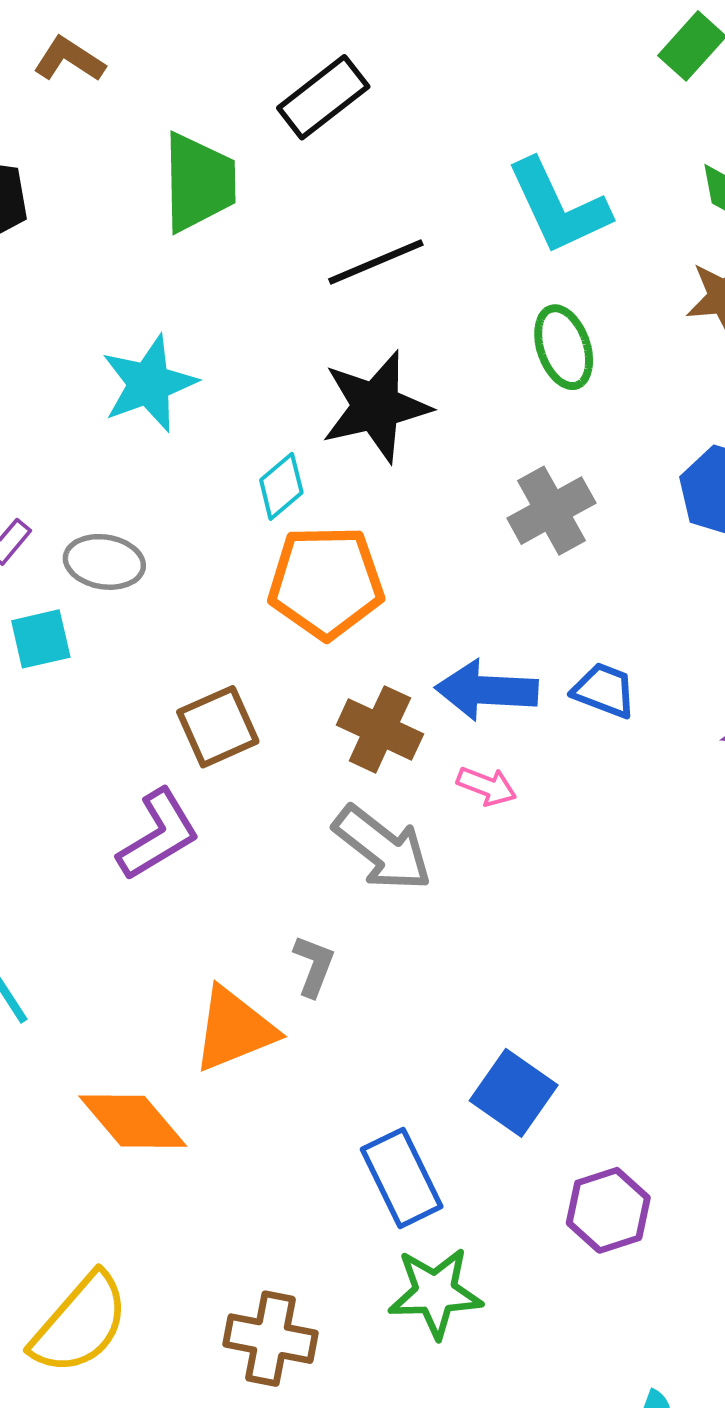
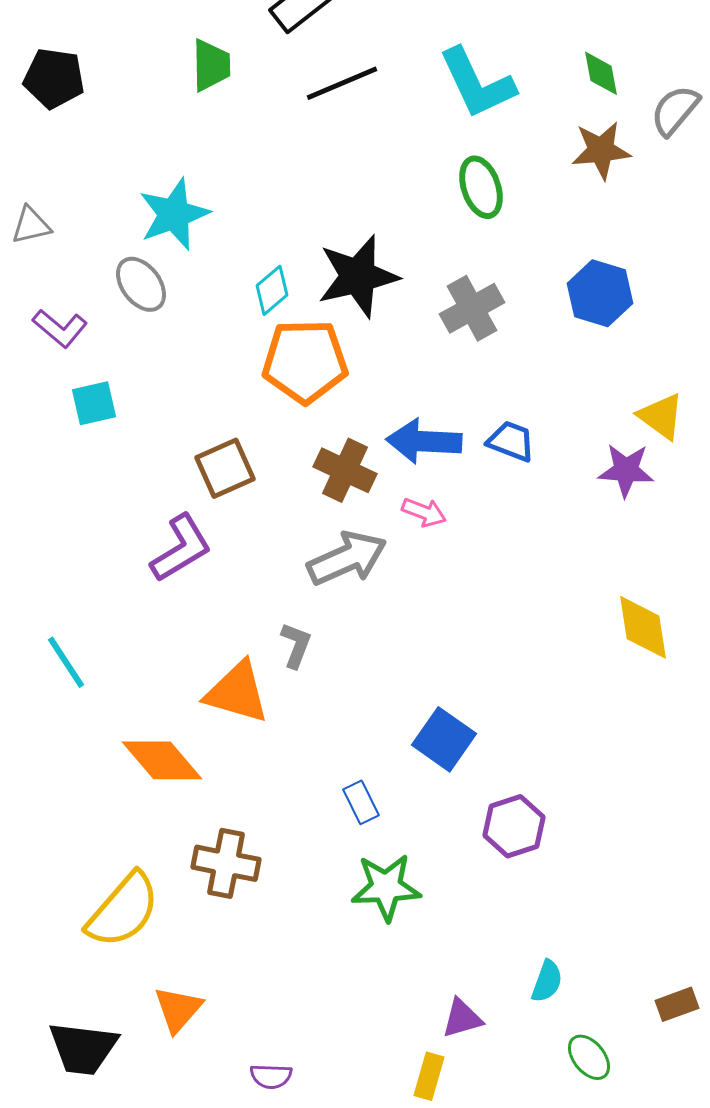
green trapezoid: (199, 182) -> (211, 65), size x0.7
black line: (376, 262) -> (342, 83), moved
black star: (376, 407) -> (358, 276), moved
gray ellipse: (104, 562) -> (141, 284), moved, turned 44
gray arrow: (383, 848) -> (347, 558), turned -62
orange triangle: (234, 1029) -> (237, 692), turned 38
blue rectangle: (402, 1178) -> (361, 802), size x0.6
brown cross: (270, 1339) -> (226, 863), moved

